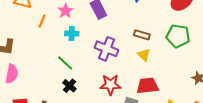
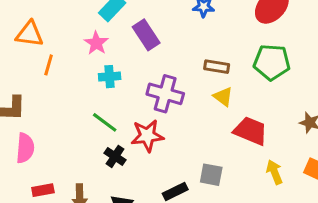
orange line: (42, 21) -> (49, 65), moved
red star: (110, 85) -> (147, 136), moved
red trapezoid: (148, 86) -> (251, 131), moved, turned 35

